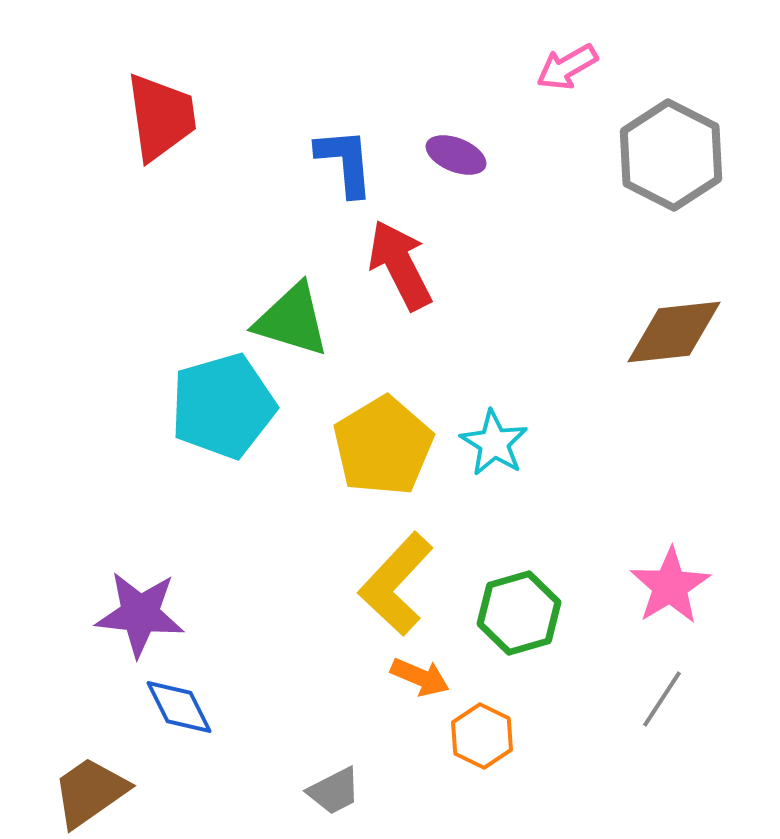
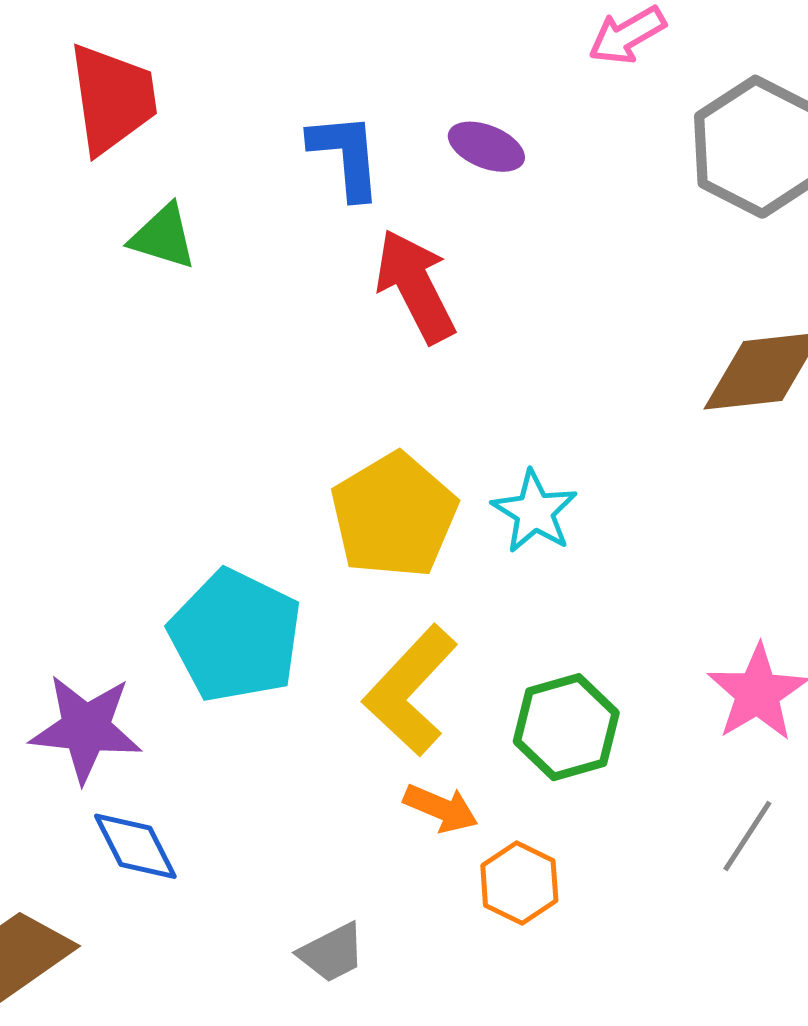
green triangle: (292, 320) -> (163, 237), moved, size x0.7
cyan pentagon: (223, 406) -> (235, 636), moved, turned -30

